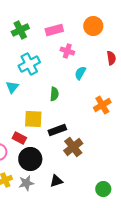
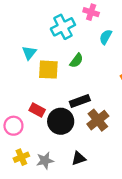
cyan cross: (29, 64) -> (63, 27), moved
green semicircle: (54, 94) -> (76, 61), turned 32
yellow square: (33, 119) -> (48, 70), moved
black circle: (30, 159) -> (61, 121), moved

